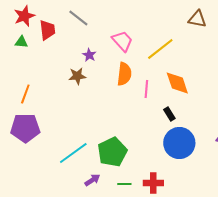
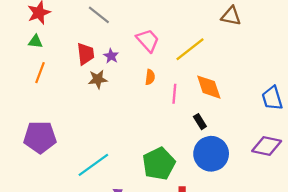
red trapezoid: (47, 30) -> (86, 54), moved
orange semicircle: (124, 74) -> (150, 77), size x0.6
orange line: (25, 94) -> (40, 73), moved
green pentagon: (112, 152) -> (159, 164), moved

